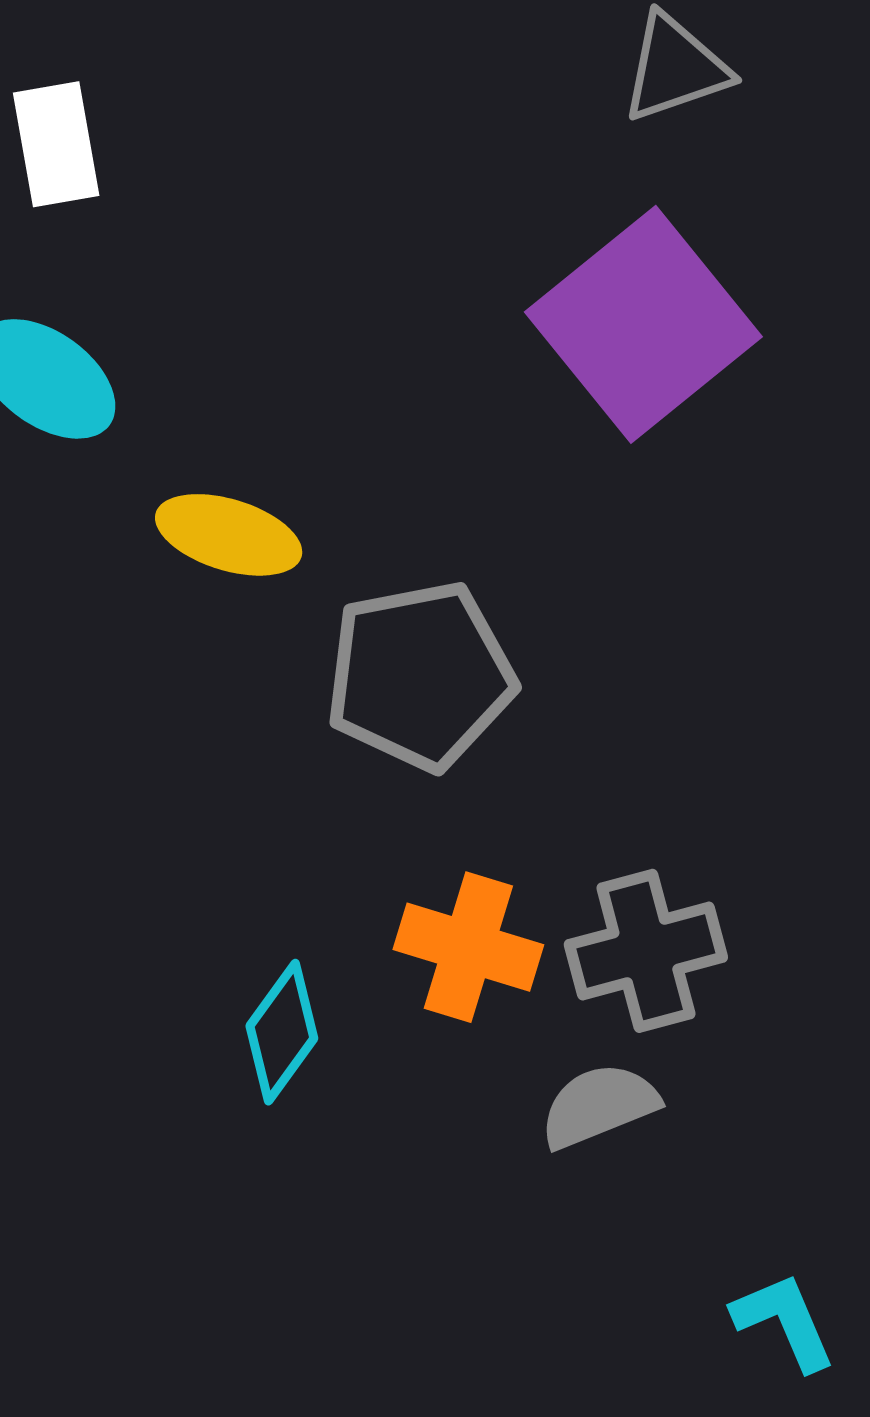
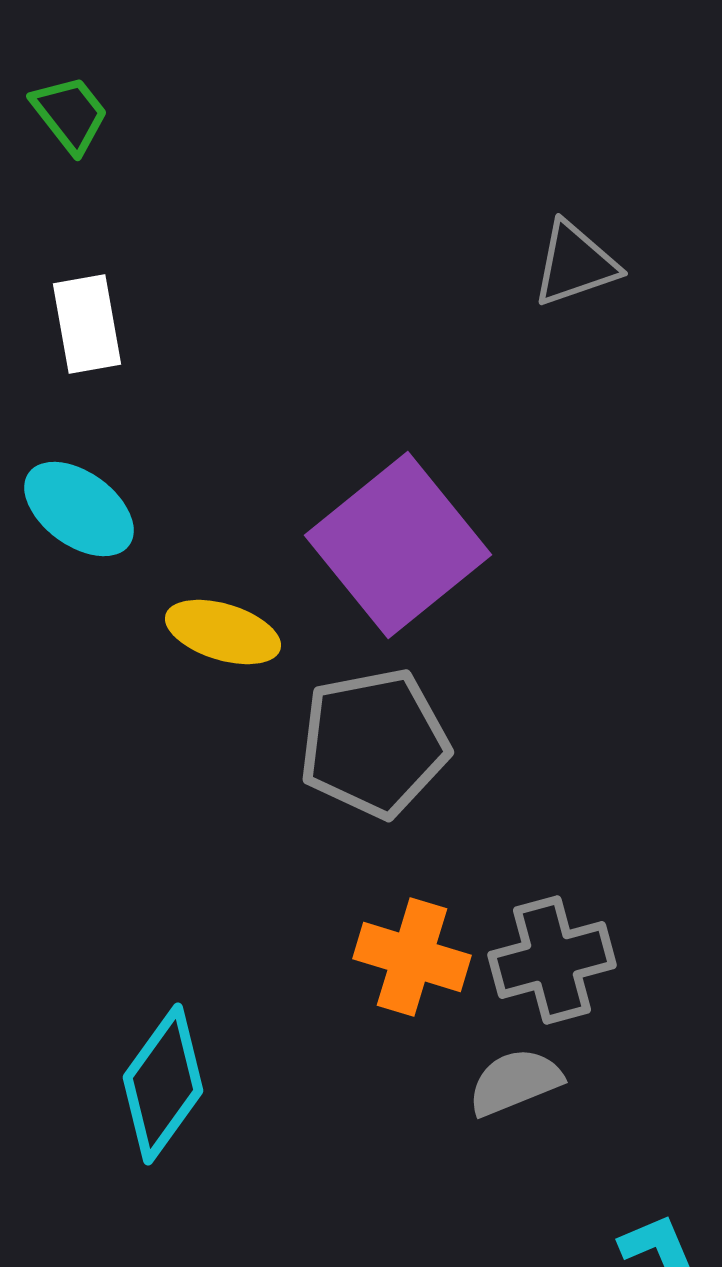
purple square: (643, 324) -> (398, 545), moved
cyan diamond: (282, 1032) -> (163, 1084), moved, size x1.4

